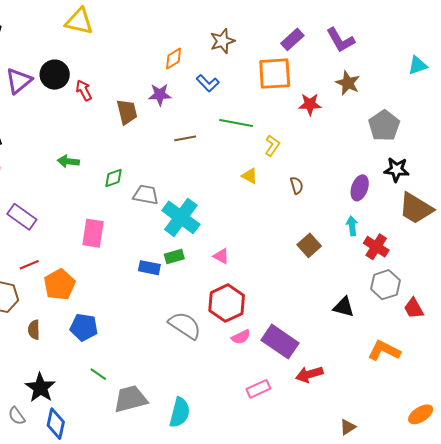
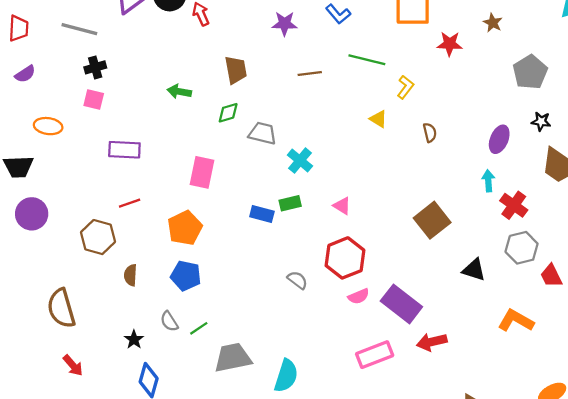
brown star: (348, 83) -> (493, 23), size x0.7
brown trapezoid: (127, 112) -> (236, 70), moved
black star: (396, 170) -> (541, 121), size x0.7
purple rectangle: (22, 217) -> (124, 150), turned -36
cyan cross: (181, 217) -> (300, 161), size x0.6
brown square: (309, 245) -> (432, 220), moved, size x1.4
orange pentagon: (59, 284) -> (185, 228), moved
gray semicircle: (185, 325) -> (297, 280), size x0.6
green line: (98, 374) -> (199, 328), turned -72
black star: (40, 388) -> (134, 340), size x0.6
pink rectangle: (258, 389) -> (375, 355), size x1.4
gray semicircle: (17, 416) -> (169, 321), moved

